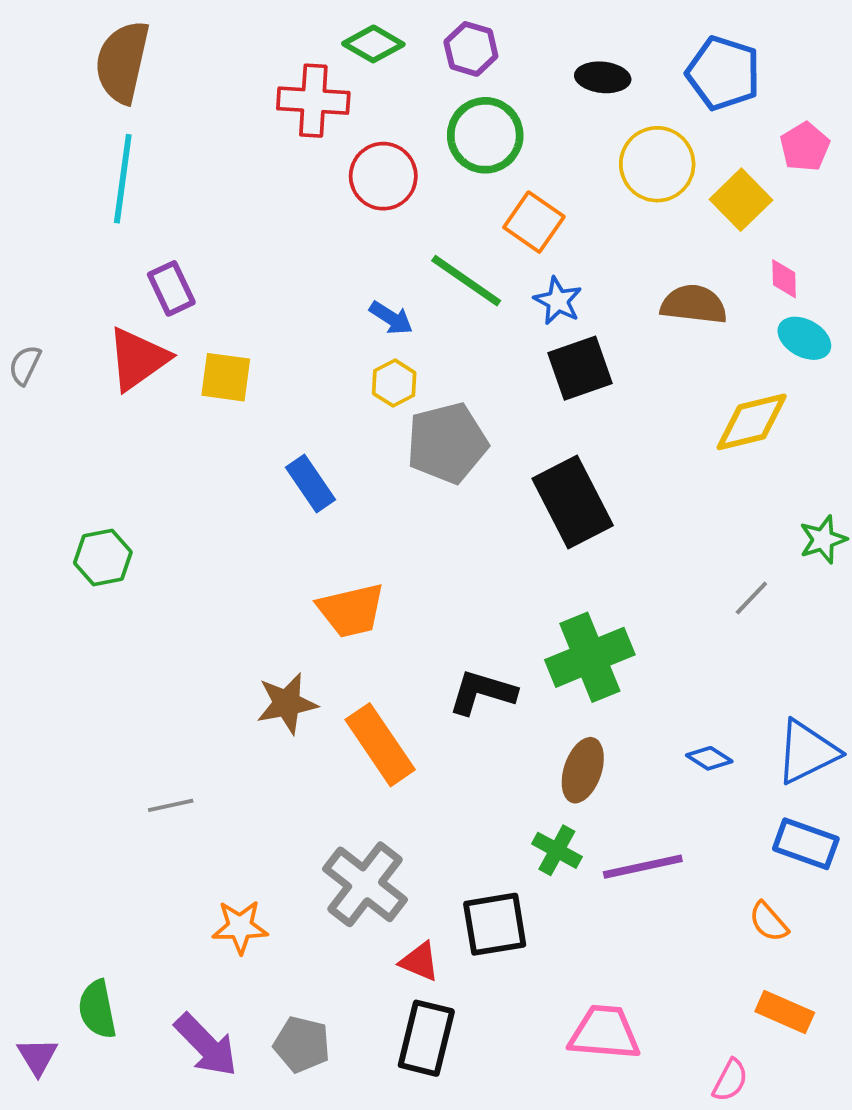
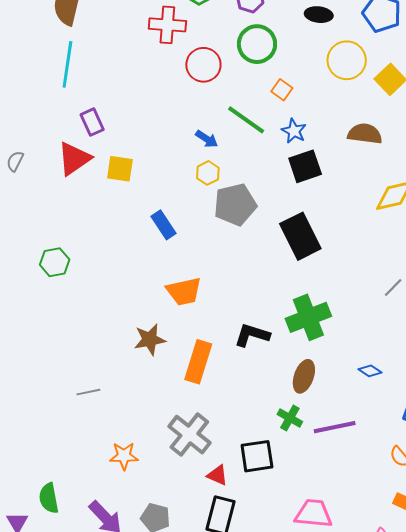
orange square: (534, 222) -> (282, 90), size x0.7
orange rectangle: (380, 745) -> (198, 362), turned 51

